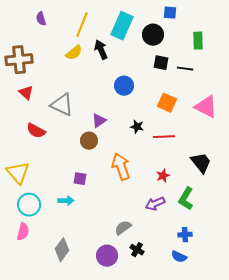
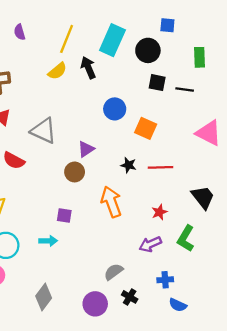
orange square: (167, 103) -> (146, 128), moved
black star: (137, 127) -> (128, 165), moved
blue cross: (185, 235) -> (165, 280), moved

